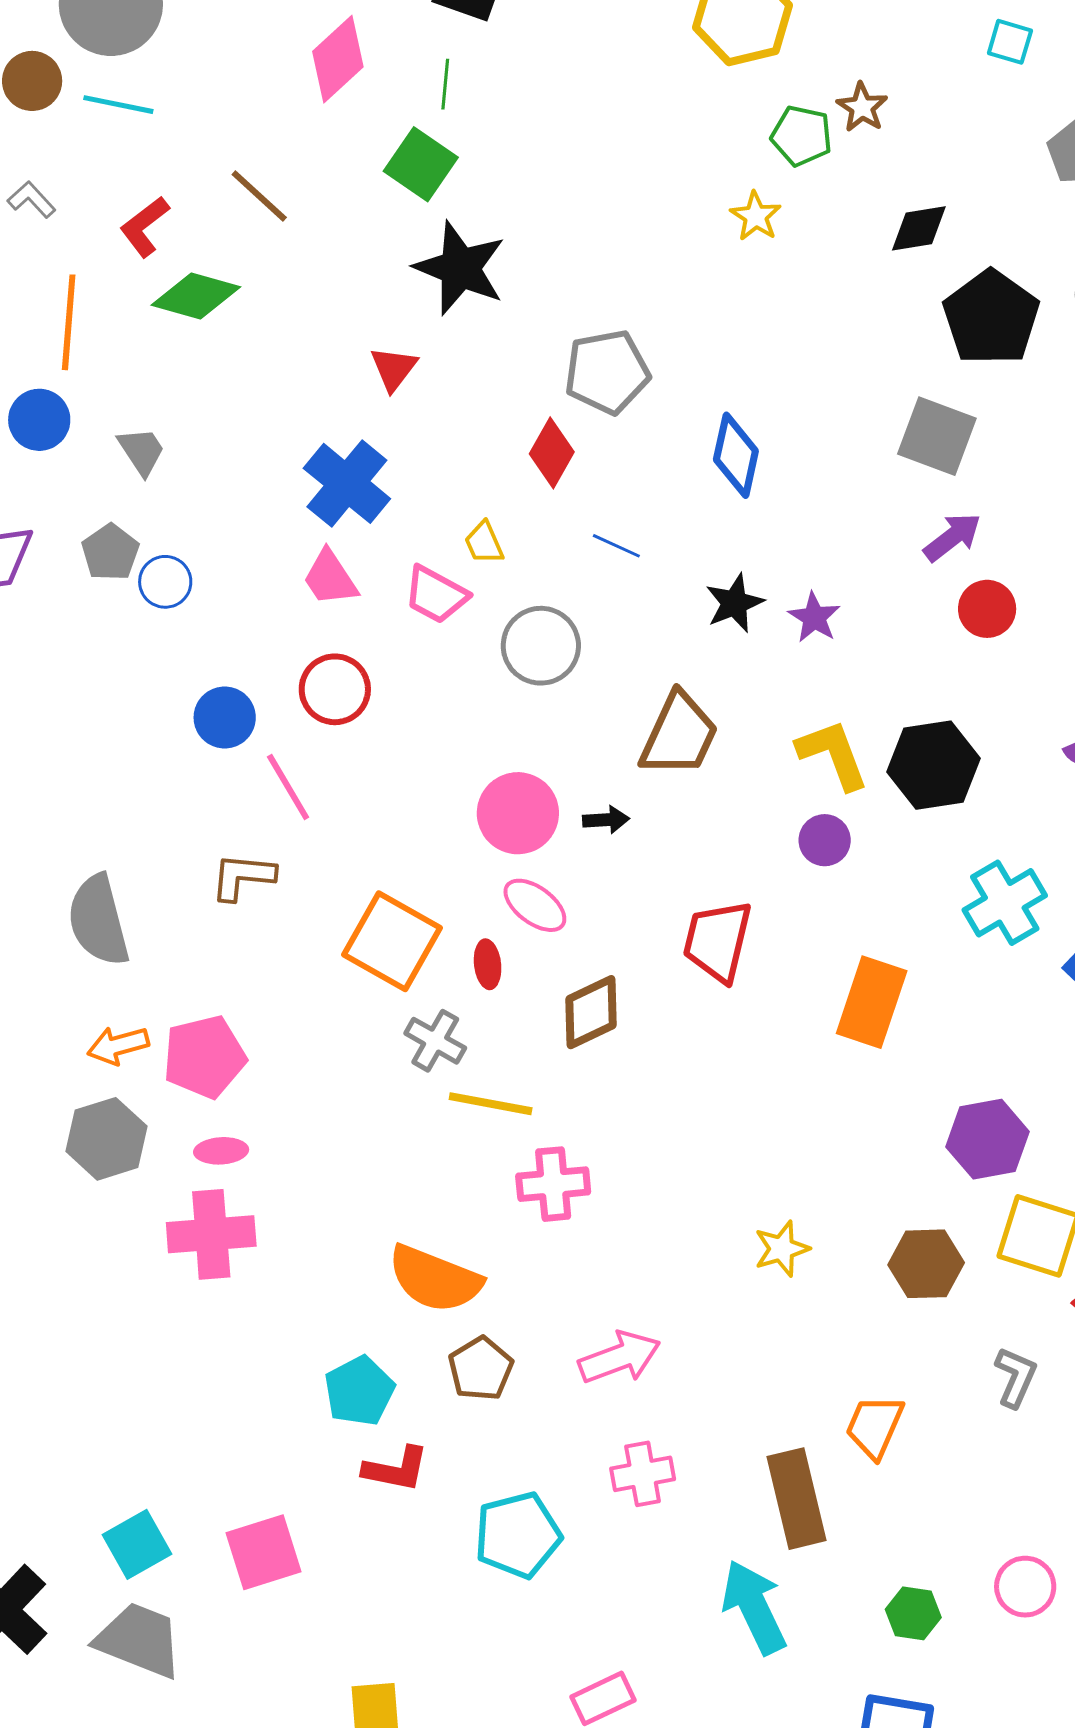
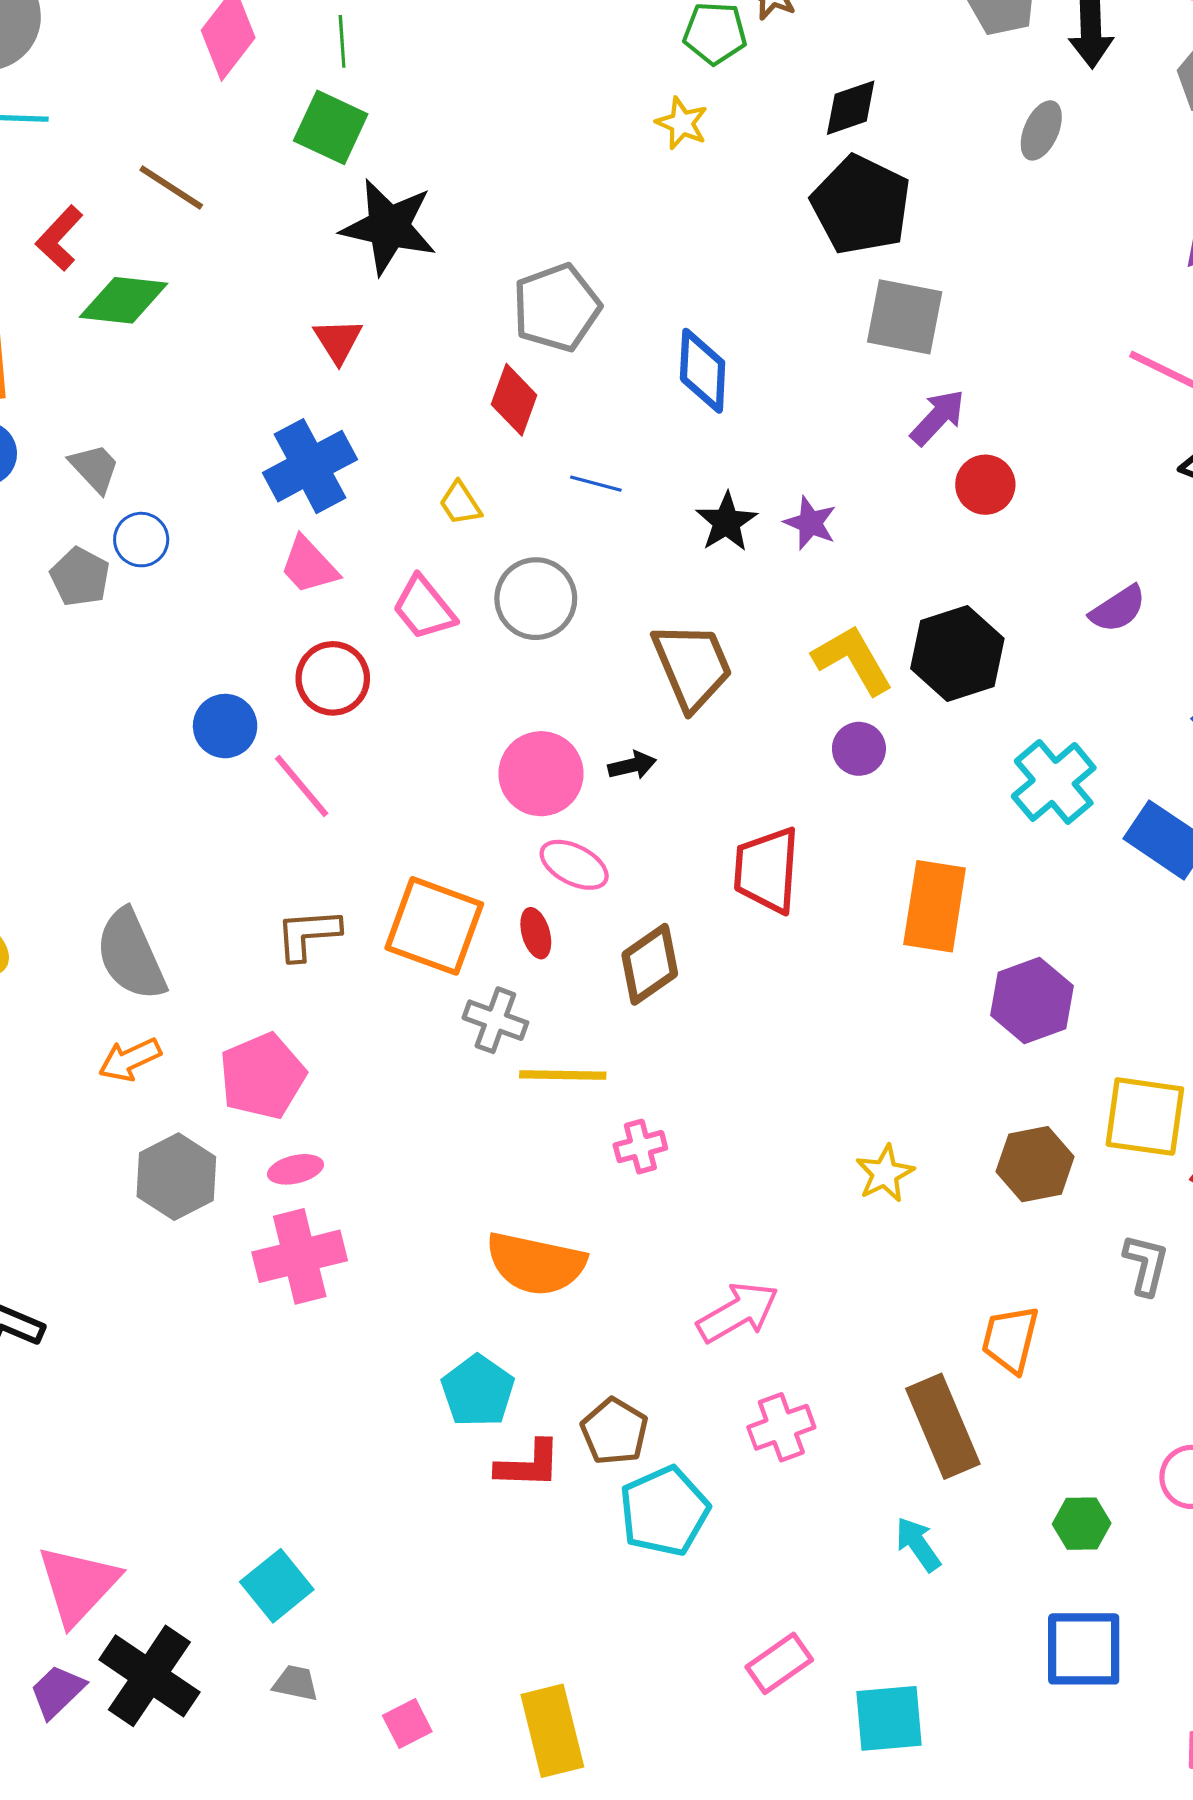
black pentagon: (991, 318) -> (861, 205), moved
blue cross: (347, 483) -> (310, 466), turned 32
blue circle: (165, 582) -> (141, 540), moved
pink trapezoid: (436, 595) -> (424, 608), moved, turned 32
brown trapezoid: (679, 735) -> (692, 666), turned -38
brown L-shape: (243, 877) -> (308, 934), moved
orange arrow: (118, 1045) -> (130, 1060), moved
purple hexagon: (988, 1139) -> (1032, 1001), moved
pink cross: (553, 1184) -> (640, 1147), size x0.7
brown pentagon: (481, 1369) -> (615, 1431), moved
pink square: (263, 1552) -> (407, 1723), moved, size x0.6
cyan arrow: (754, 1607) -> (918, 1544), size x0.6
gray trapezoid: (139, 1640) -> (295, 1683), size x0.5

